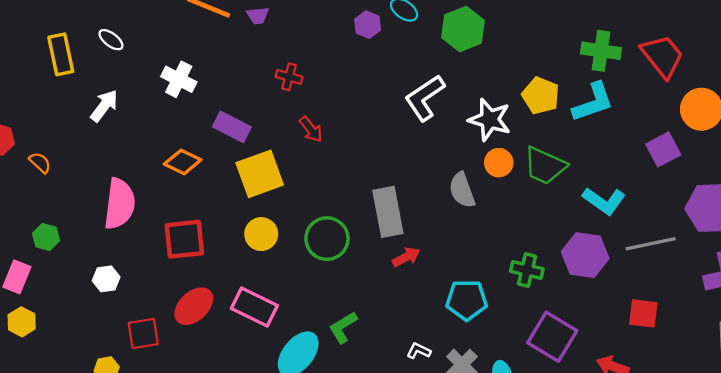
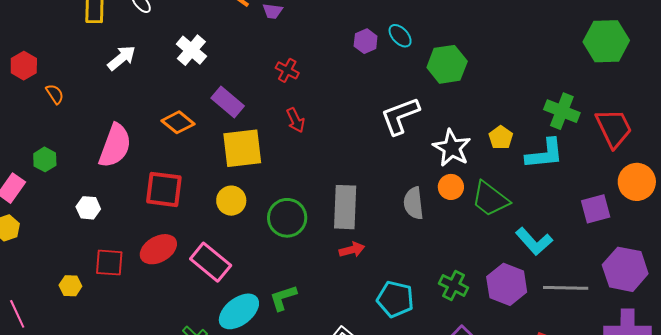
yellow pentagon: (541, 96) -> (501, 138), size x0.7

